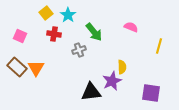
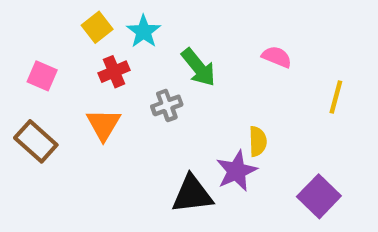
red cross: (54, 34) -> (114, 72), turned -32
orange triangle: (36, 68) -> (103, 124), moved
purple square: (151, 93) -> (319, 196), turned 36

